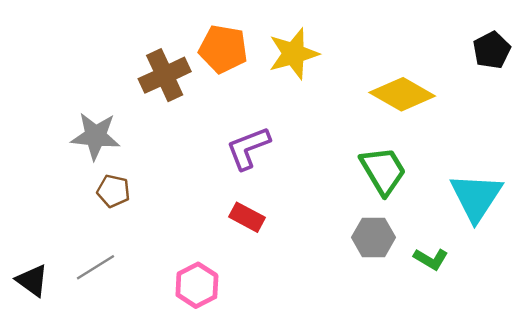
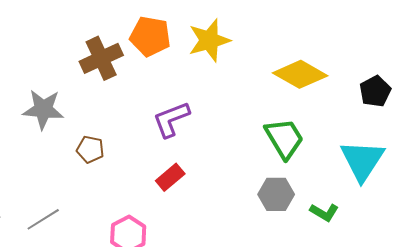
black pentagon: (492, 50) -> (375, 91), moved
brown pentagon: (113, 191) -> (90, 149), moved
red rectangle: (247, 217) -> (170, 177), turned -68

